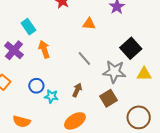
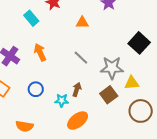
cyan rectangle: (28, 27) -> (31, 18), moved
black square: (131, 48) -> (139, 43), moved
yellow triangle: (144, 74) -> (132, 83), moved
cyan star: (51, 96) -> (62, 100), moved

